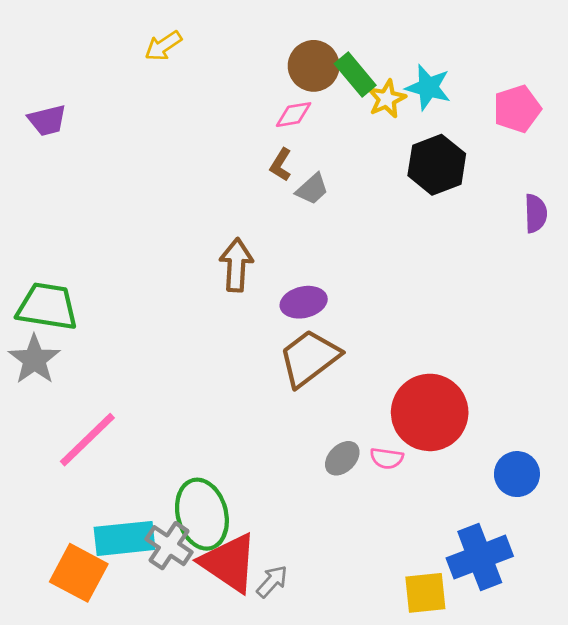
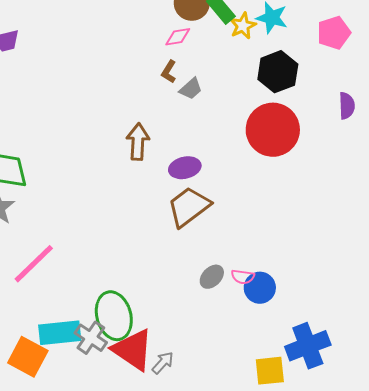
red circle: (430, 412) -> (273, 130), moved
blue circle: (517, 474) -> (260, 288), moved

